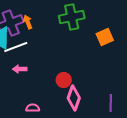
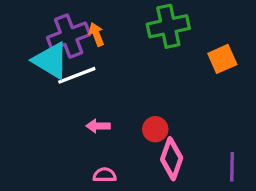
pink arrow: (20, 69) -> (98, 126), moved

